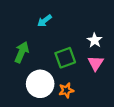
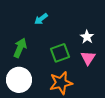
white circle: (40, 84) -> (19, 80), moved
orange star: (66, 90) -> (61, 83), size x1.6

